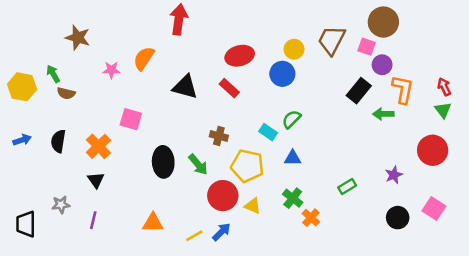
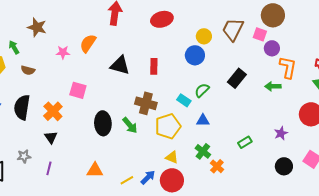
red ellipse: (240, 56) -> (162, 19), moved
green arrow: (53, 74) -> (14, 47), moved
red rectangle: (229, 88) -> (154, 66), turned 49
black rectangle: (359, 91) -> (237, 78), moved
brown cross: (219, 136) -> (146, 103), size x1.5
black semicircle: (58, 141) -> (22, 107), size x1.4
yellow pentagon: (247, 166) -> (168, 126), turned -30
red circle: (223, 196) -> (172, 180), moved

